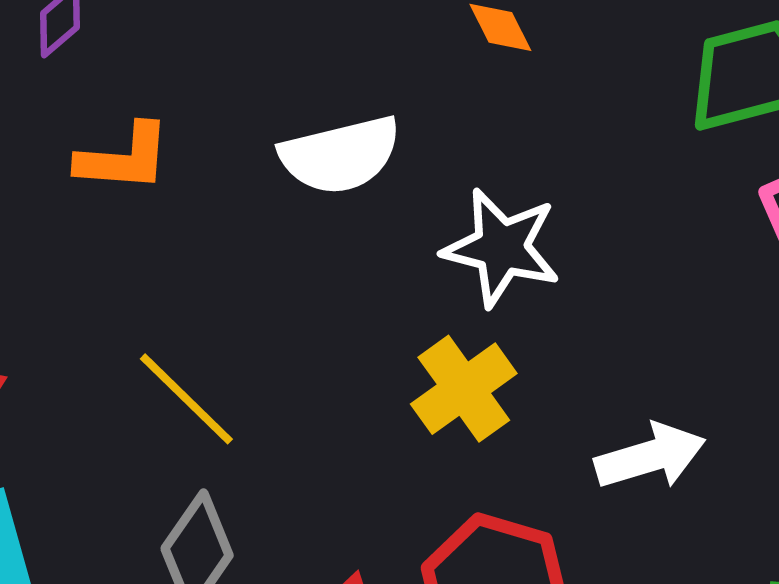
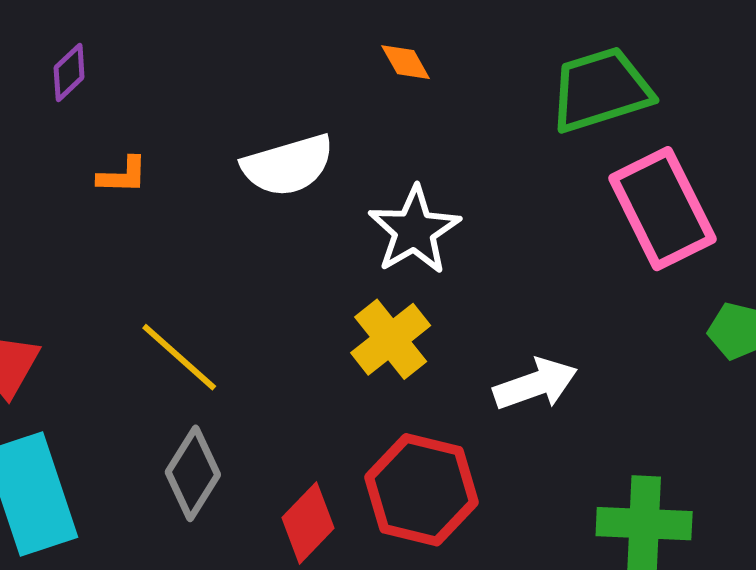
orange L-shape: (124, 158) -> (123, 175), size x0.7
white star: (501, 248) -> (414, 230), turned 30

